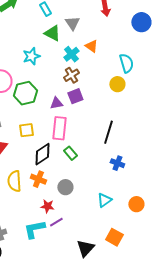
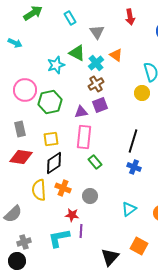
green triangle: (52, 33) -> (77, 53), moved
black diamond: (42, 154) -> (54, 163), moved
blue cross: (117, 163) -> (134, 167), moved
purple line: (56, 222) -> (81, 231), turned -56

